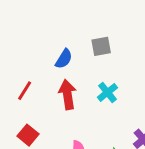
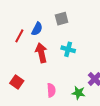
red line: (25, 91) -> (19, 36), moved
cyan cross: (107, 92) -> (68, 49), turned -32

